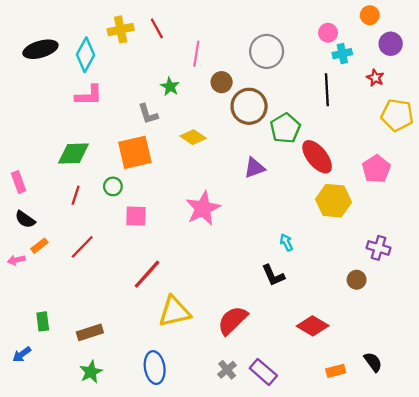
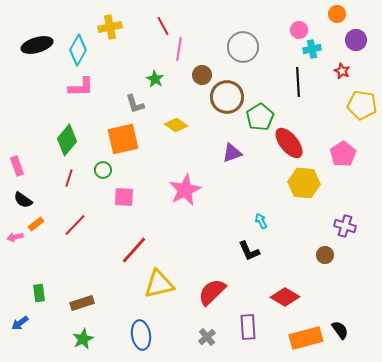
red line: (157, 28) -> (163, 26), moved
green diamond: (73, 153) -> (67, 140), turned -48
orange rectangle: (336, 371) -> (306, 338), size x1.8
purple rectangle: (263, 372) -> (248, 327), moved, turned 45

